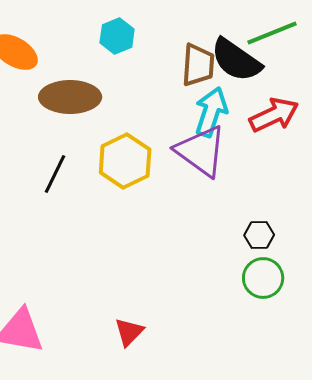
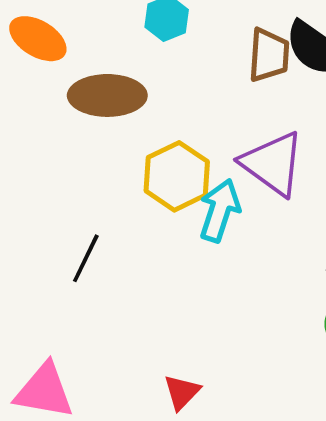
cyan arrow: (211, 112) -> (220, 210), moved
black line: (55, 174) -> (86, 258), moved

